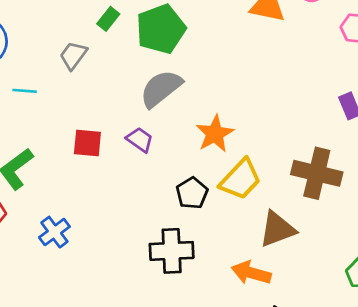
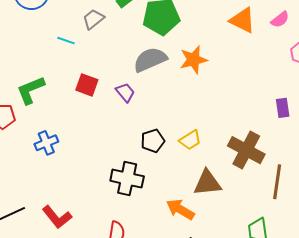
cyan line: (25, 91) -> (66, 41), moved
orange star: (215, 134) -> (194, 60), moved
yellow trapezoid: (240, 179) -> (190, 140), size x0.7

